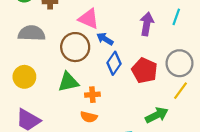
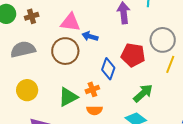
blue diamond: (114, 63) -> (108, 69), moved
green triangle: (68, 82) -> (68, 97), moved
green arrow: (157, 115) -> (143, 93), moved

